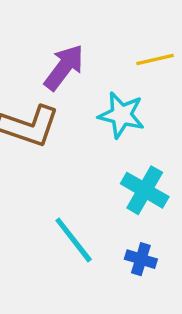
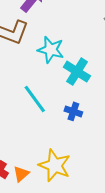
cyan star: (121, 115) -> (51, 50), moved

